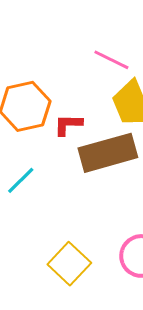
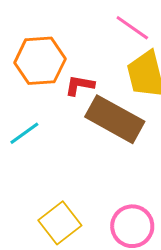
brown rectangle: (108, 153) -> (115, 119), turned 36

